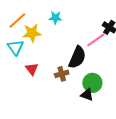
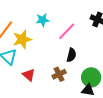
pink line: (96, 40) -> (67, 31), moved
black semicircle: (77, 57) -> (71, 55), size x0.6

